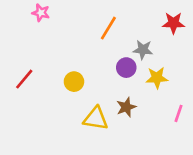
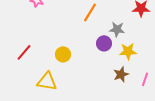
brown star: (126, 107) -> (121, 74), moved
yellow triangle: (96, 119) -> (47, 81), moved

